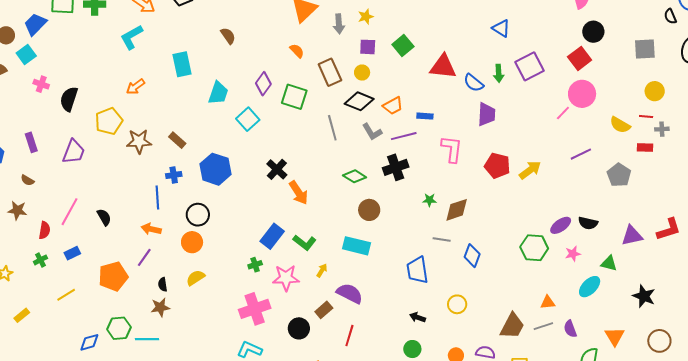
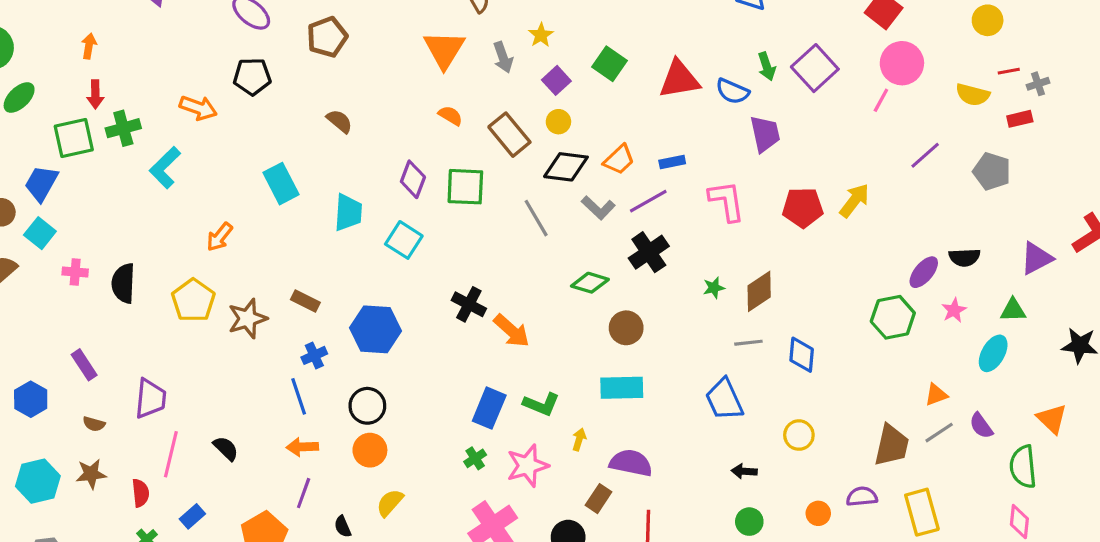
cyan L-shape: (131, 37) -> (165, 168), moved
purple square: (368, 47) -> (556, 80), turned -30
purple square: (530, 66) -> (815, 68), moved
yellow circle: (655, 91) -> (988, 20), moved
purple trapezoid: (74, 152) -> (150, 399), moved

